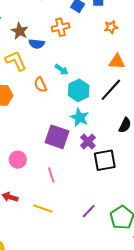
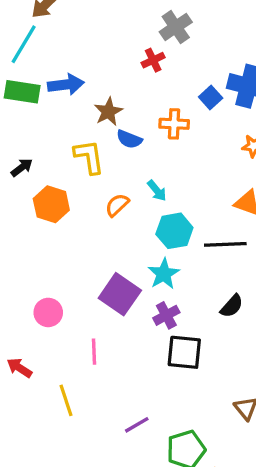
orange semicircle: (40, 85) -> (117, 205), turned 56
black line: (111, 90) -> (225, 244), turned 30
yellow line: (43, 209) -> (66, 400), turned 36

